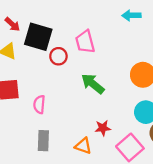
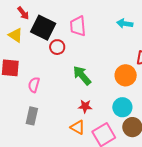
pink trapezoid: (85, 42) -> (78, 26), moved
red star: (103, 128) -> (85, 106), moved
orange triangle: (83, 146) -> (78, 127), moved

